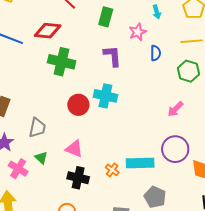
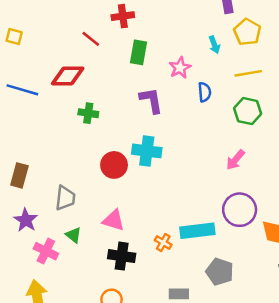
cyan arrow: (157, 12) -> (214, 45), moved
green cross: (62, 62) -> (88, 113), size x0.6

